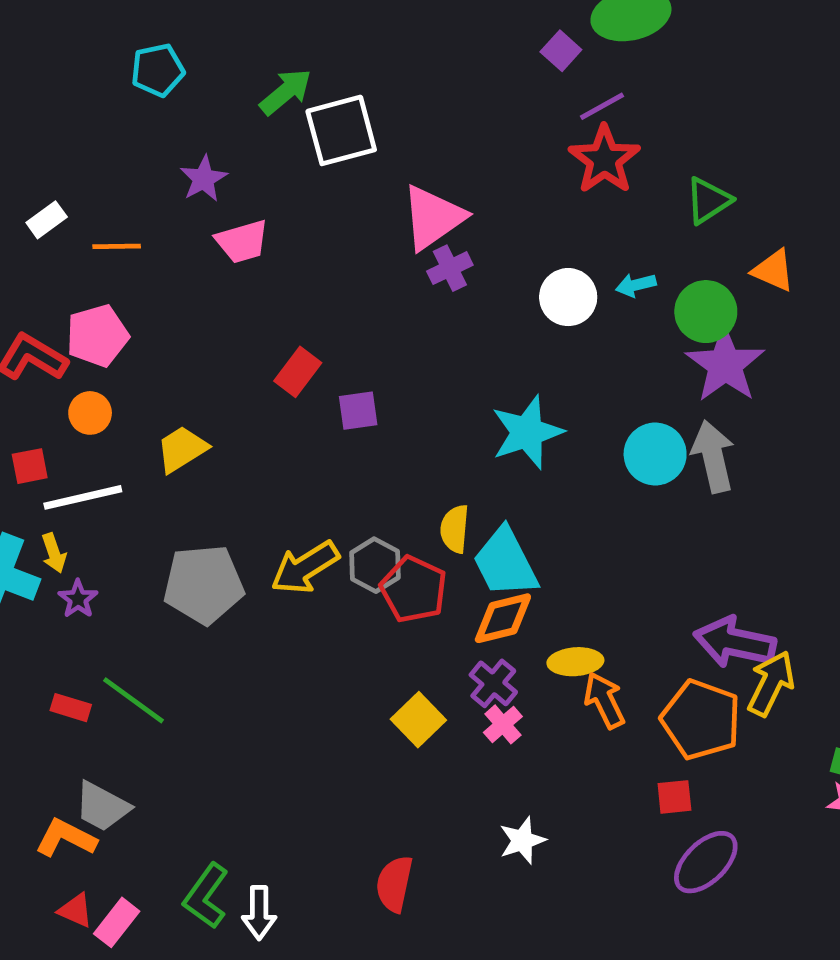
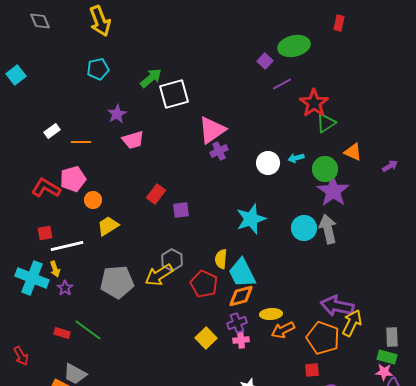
red star: (604, 159) -> (314, 103), moved
orange circle: (90, 413) -> (93, 200), moved
gray hexagon: (375, 565) -> (172, 260), moved
purple cross: (493, 683) -> (237, 323), turned 30
orange arrow: (604, 700) -> (283, 330), turned -90
pink cross: (503, 724) -> (241, 340), turned 35

